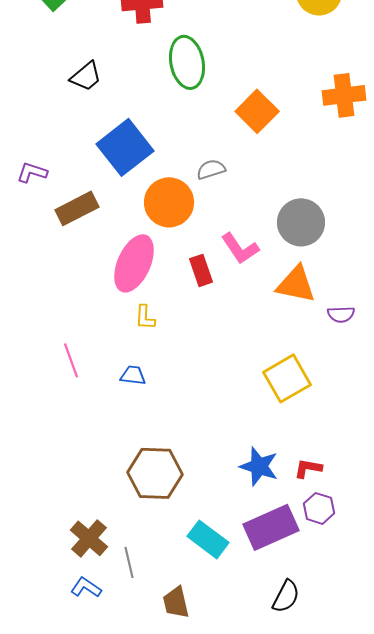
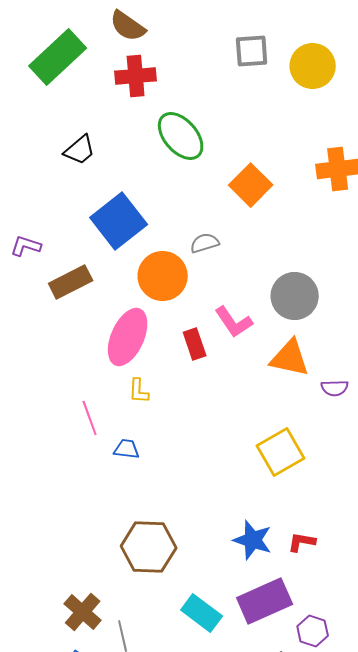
green ellipse: (187, 62) -> (181, 136), turned -30
pink line: (71, 360) -> (90, 418), moved
purple hexagon: (319, 508) -> (313, 631), moved

